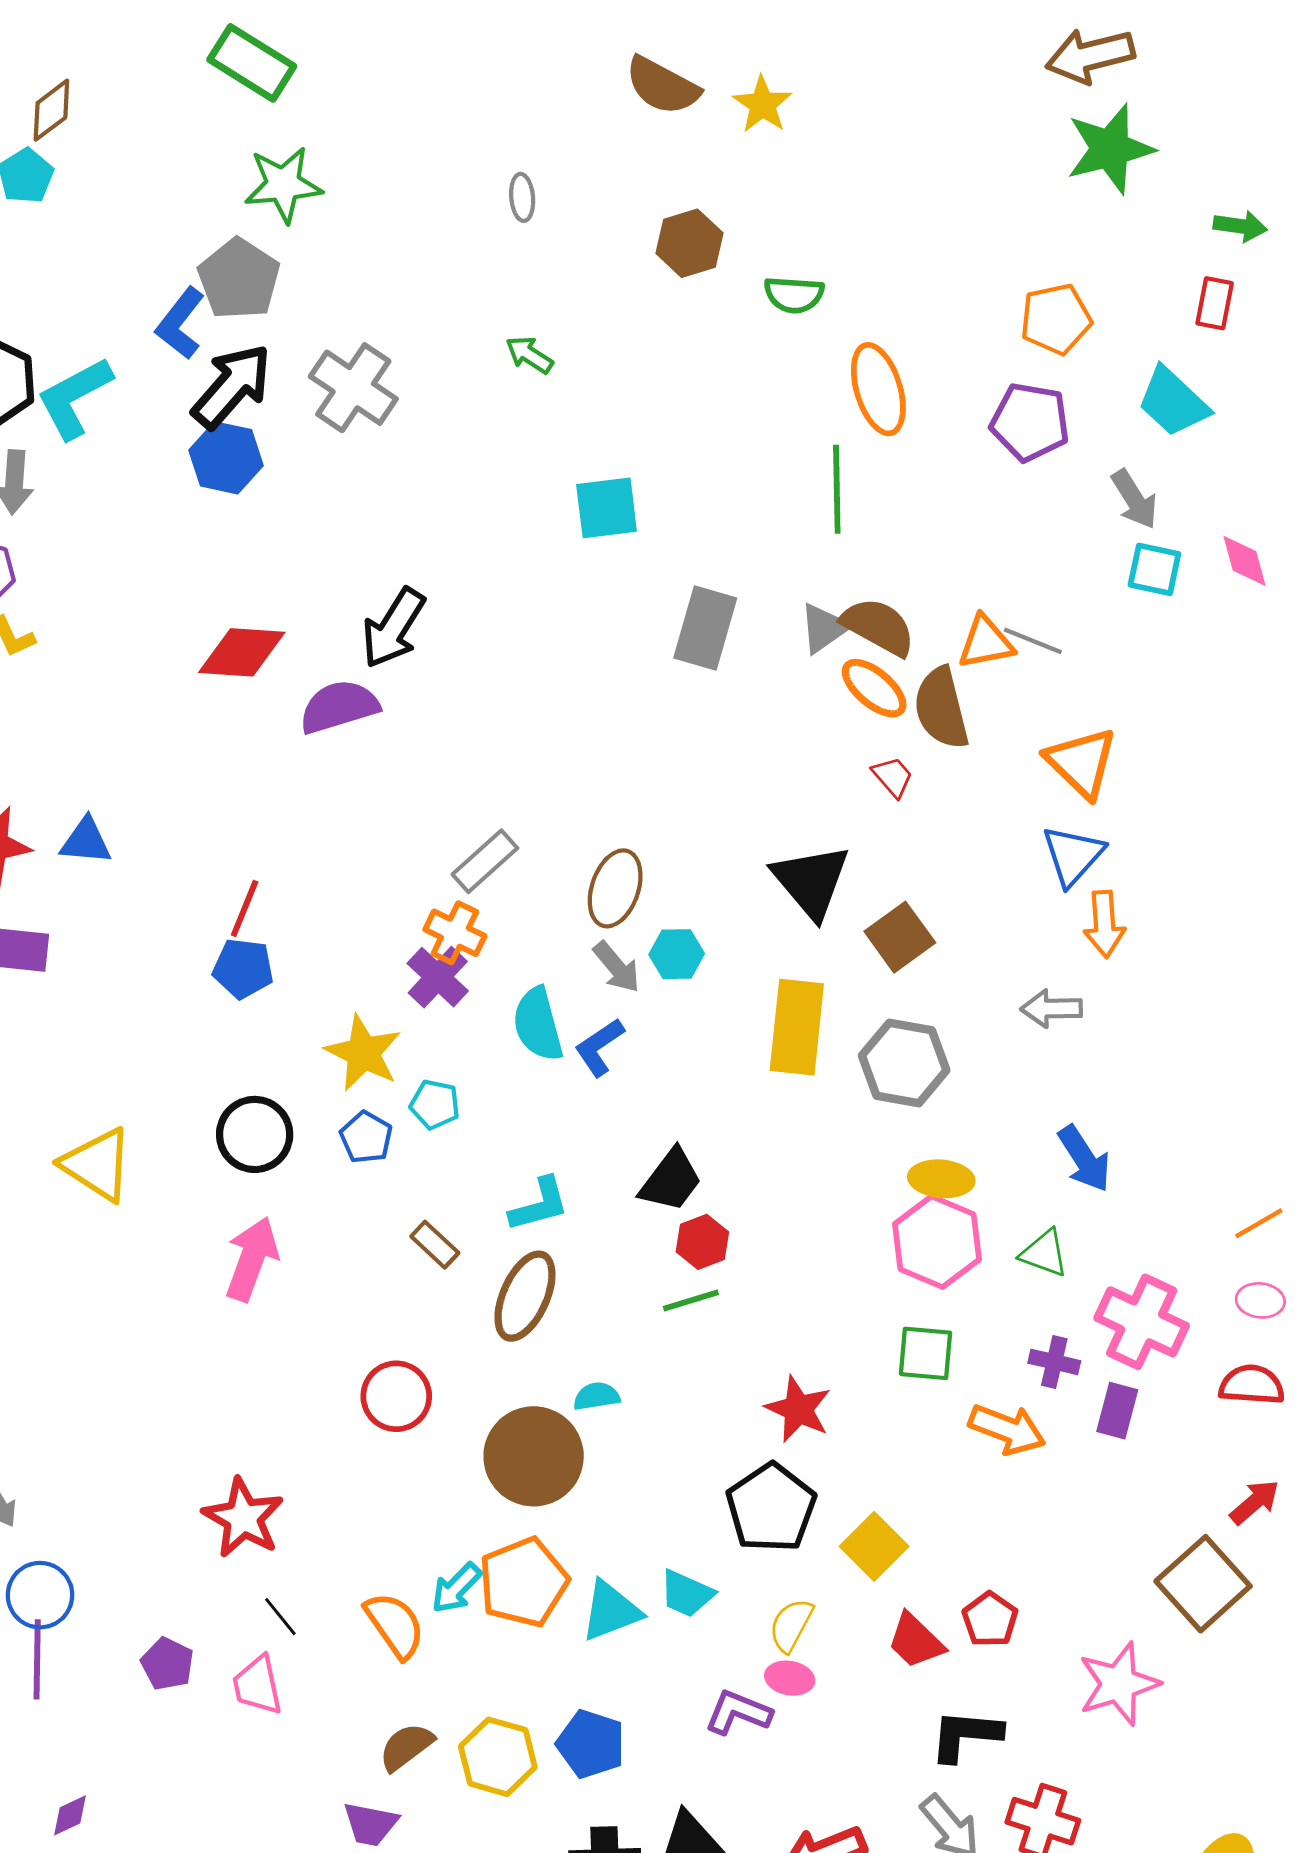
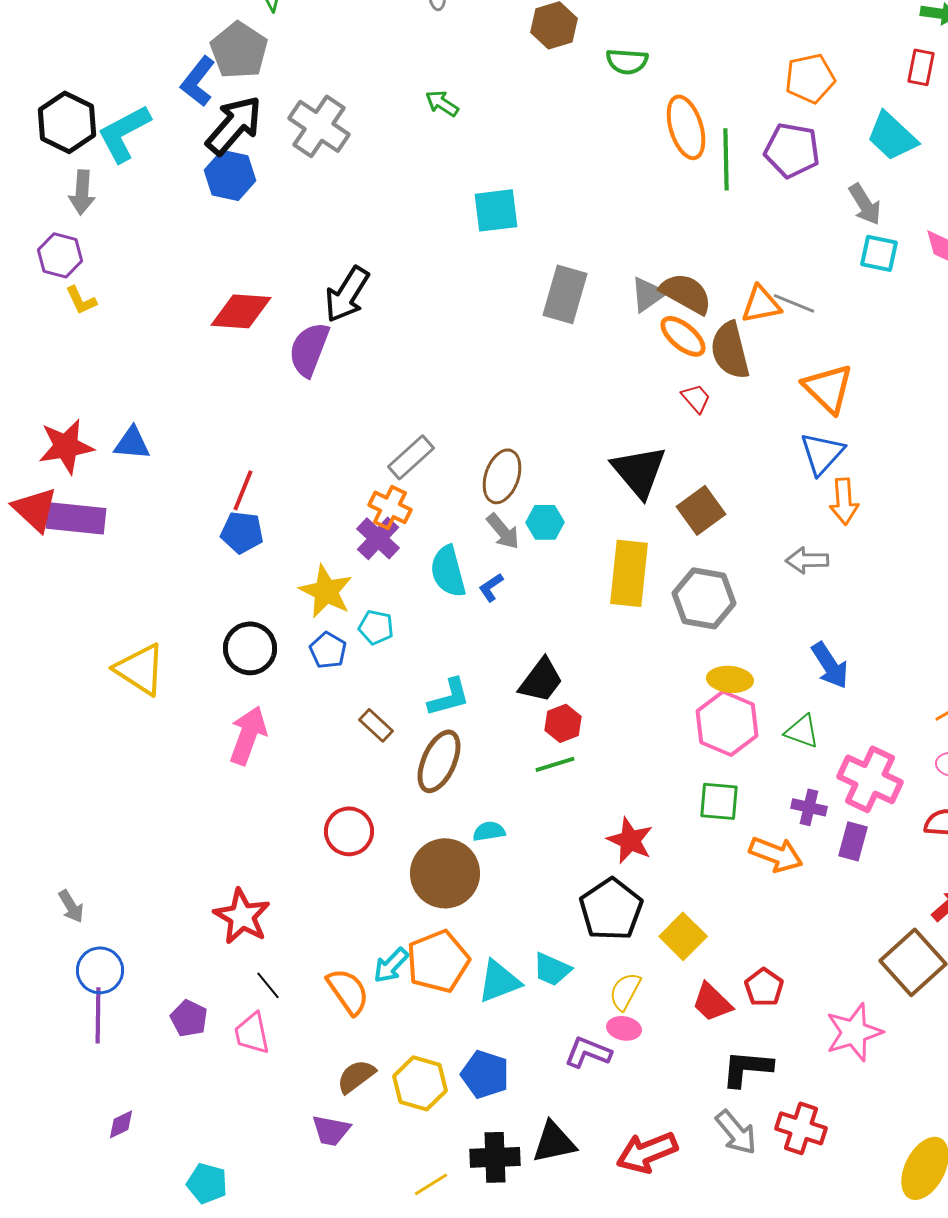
green line: (837, 489) -> (726, 159), moved
purple semicircle: (339, 707) -> (309, 349), turned -52
blue L-shape: (599, 1047) -> (491, 587), size x0.7

